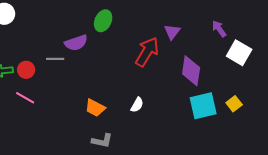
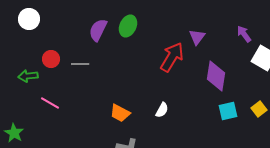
purple semicircle: (76, 43) -> (98, 30), moved, turned 135
red circle: (26, 70) -> (51, 59), moved
cyan square: (203, 106) -> (228, 111), size x0.7

